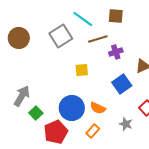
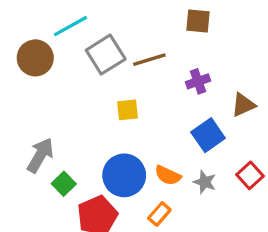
cyan line: (83, 19) -> (70, 26), moved, turned -65
brown line: (98, 39) -> (149, 60), moved
yellow square: (82, 70) -> (128, 110), moved
gray star: (126, 124) -> (205, 182), moved

